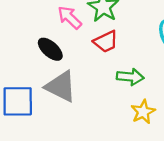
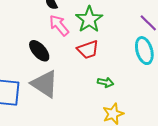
green arrow: (130, 77) -> (105, 82), size x0.7

